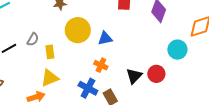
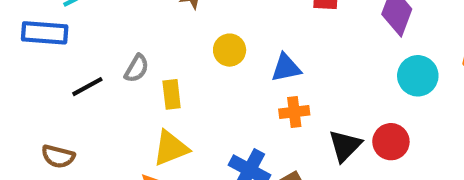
yellow circle: (78, 30) -> (230, 50), size x0.6
cyan circle: (177, 50) -> (418, 76), moved
orange cross: (101, 65) -> (294, 112), moved, turned -32

